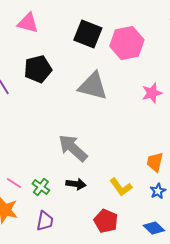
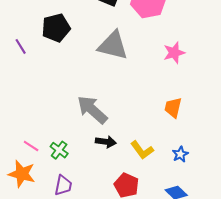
orange trapezoid: (155, 162) -> (173, 108), moved
black arrow: (76, 184) -> (106, 142), moved

